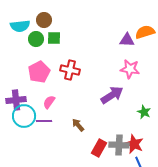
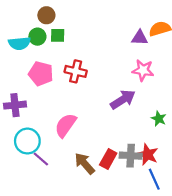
cyan semicircle: (20, 26) -> (19, 43), moved
pink pentagon: (39, 72) -> (41, 74), turned -30
pink semicircle: (49, 102) -> (66, 125), moved, size x1.6
cyan circle: (24, 116) -> (27, 141), moved
purple line: (44, 121) -> (41, 159), moved, turned 42
brown arrow: (78, 125) -> (85, 163), moved, size x1.5

